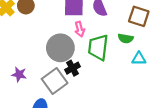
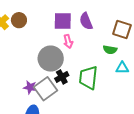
green trapezoid: (98, 47) -> (88, 78), moved
purple star: (19, 74) -> (30, 87), moved

